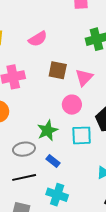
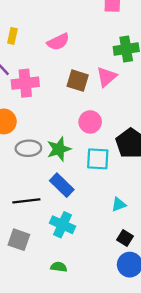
pink triangle: (84, 77) -> (107, 77), moved
gray ellipse: (24, 149) -> (28, 148), moved
blue rectangle: (53, 161) -> (62, 185), size x1.5

